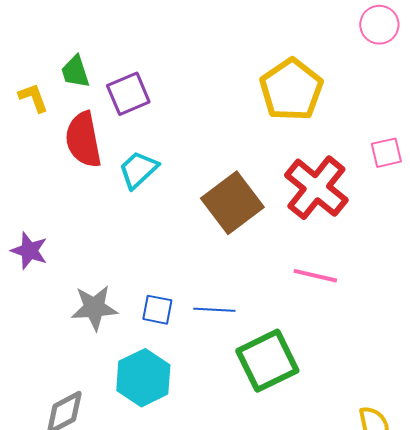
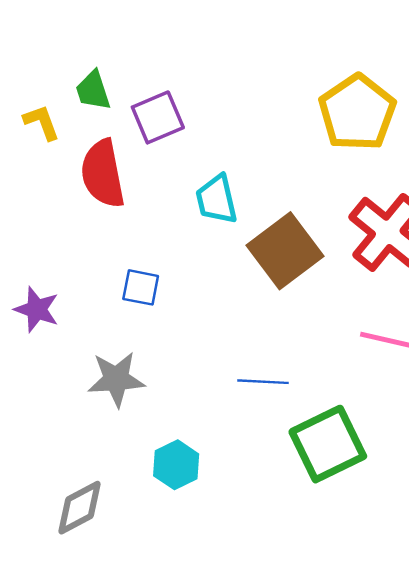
cyan trapezoid: (138, 170) -> (217, 199), moved, turned -60
blue square: (157, 310) -> (141, 287), moved
cyan hexagon: (143, 378) -> (176, 465), size x0.7

